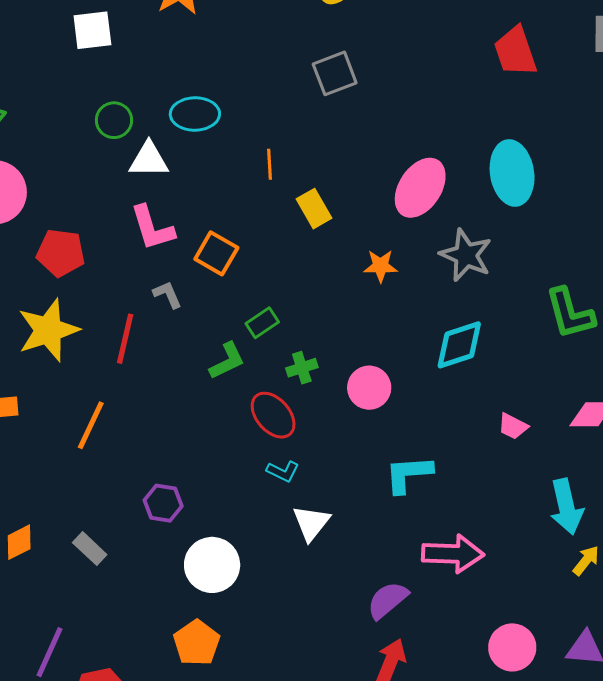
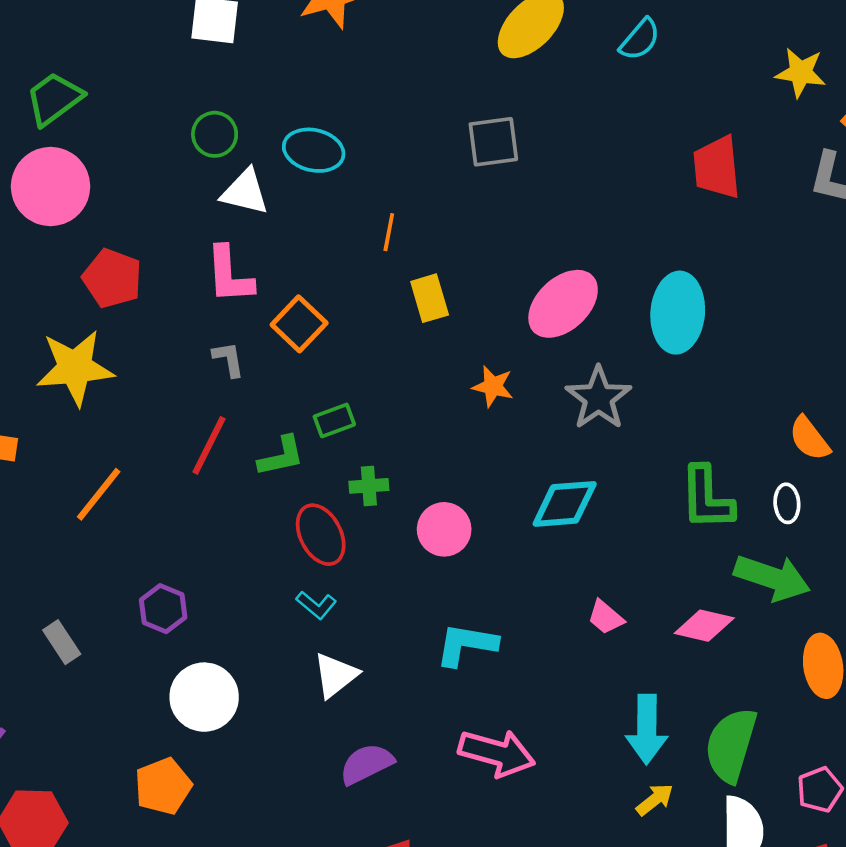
red line: (125, 339) -> (209, 445), moved
purple semicircle: (388, 600) -> (366, 764), moved

